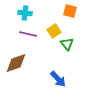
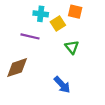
cyan cross: (25, 13) -> (41, 14), moved
yellow square: (54, 31) -> (58, 24), moved

